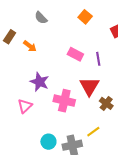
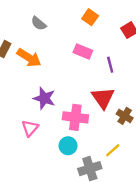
orange arrow: (30, 46) -> (29, 58), size x1.5
pink rectangle: (75, 54) -> (83, 51), moved
cyan circle: (48, 142) -> (68, 146), moved

